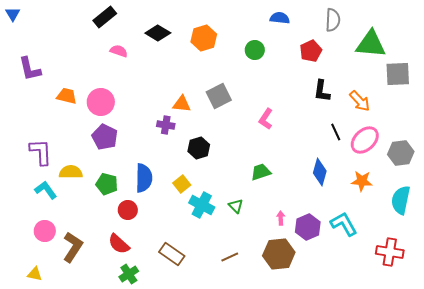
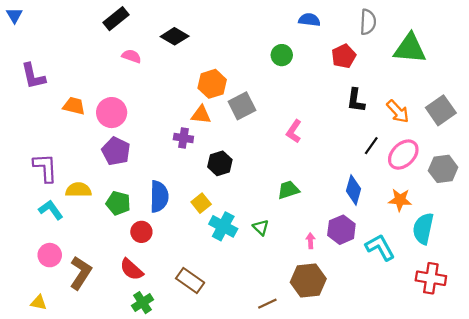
orange hexagon: (204, 38) -> (212, 84), moved
gray square: (398, 74) -> (441, 110), moved, turned -32
black line: (336, 132) -> (371, 146), turned 60
cyan semicircle: (401, 200) -> (423, 229), moved
purple hexagon: (308, 227) -> (341, 230), moved
brown line: (230, 257) -> (267, 304), moved

